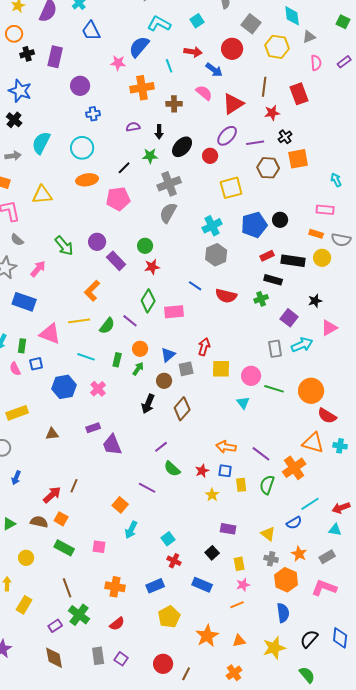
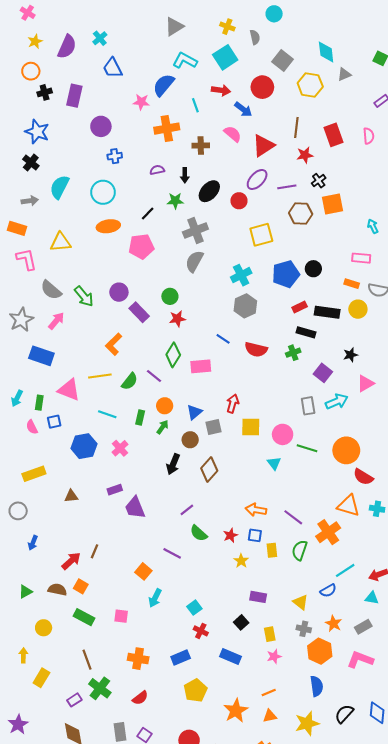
cyan square: (197, 21) -> (225, 57), size x1.6
pink semicircle: (316, 63) -> (369, 136), moved
gray semicircle: (17, 240) -> (51, 290), moved, size x1.5
orange line: (237, 605) -> (269, 693), moved

